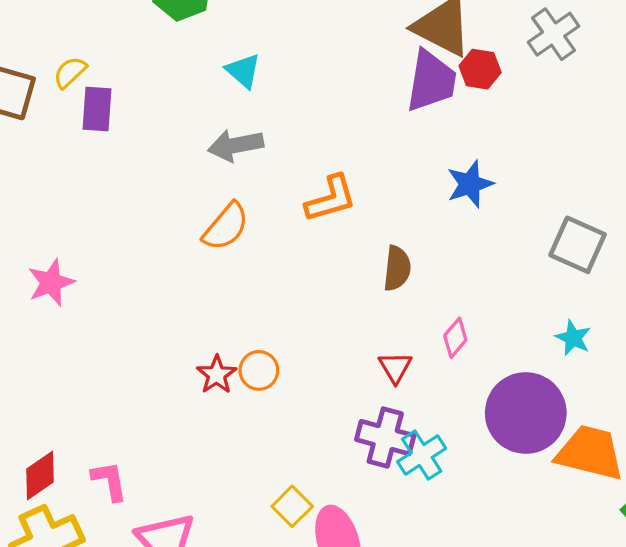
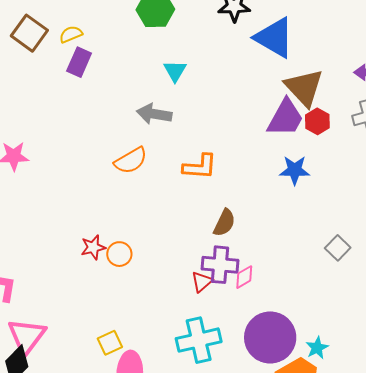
blue star: (470, 184) -> (295, 170), moved
gray square: (578, 245) -> (338, 248), size x0.7
cyan star: (573, 338) -> (317, 348), moved
purple cross: (385, 438) -> (220, 265), moved, turned -30
cyan cross: (422, 455) -> (199, 340), size x1.4

